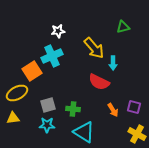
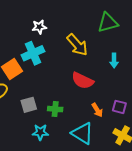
green triangle: (123, 27) -> (108, 23), size x1.5
cyan arrow: (113, 63) -> (114, 61), moved
cyan star: (47, 125) -> (40, 132), moved
cyan triangle: (84, 132) -> (82, 133), moved

